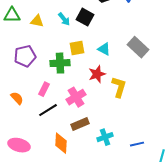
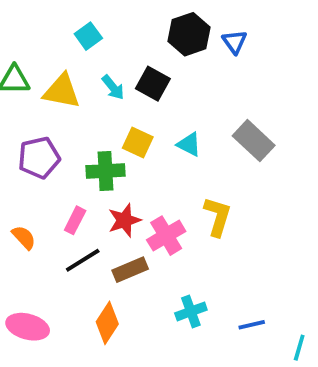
yellow triangle: (37, 21) -> (62, 91), size x1.5
yellow square: (77, 48) -> (138, 142), turned 35
red star: (97, 74) -> (124, 220), moved
pink cross: (76, 97) -> (166, 236), moved
brown rectangle: (80, 124) -> (130, 270), moved
orange diamond: (61, 143) -> (107, 323), turned 30

